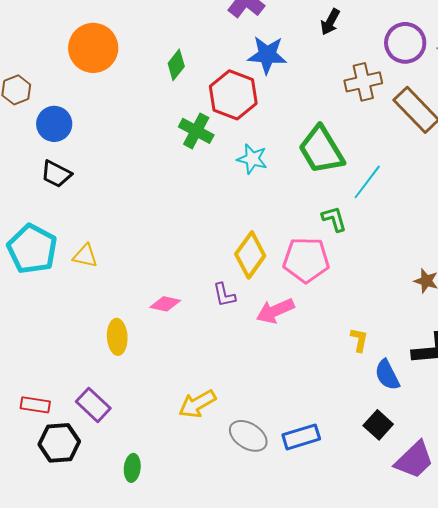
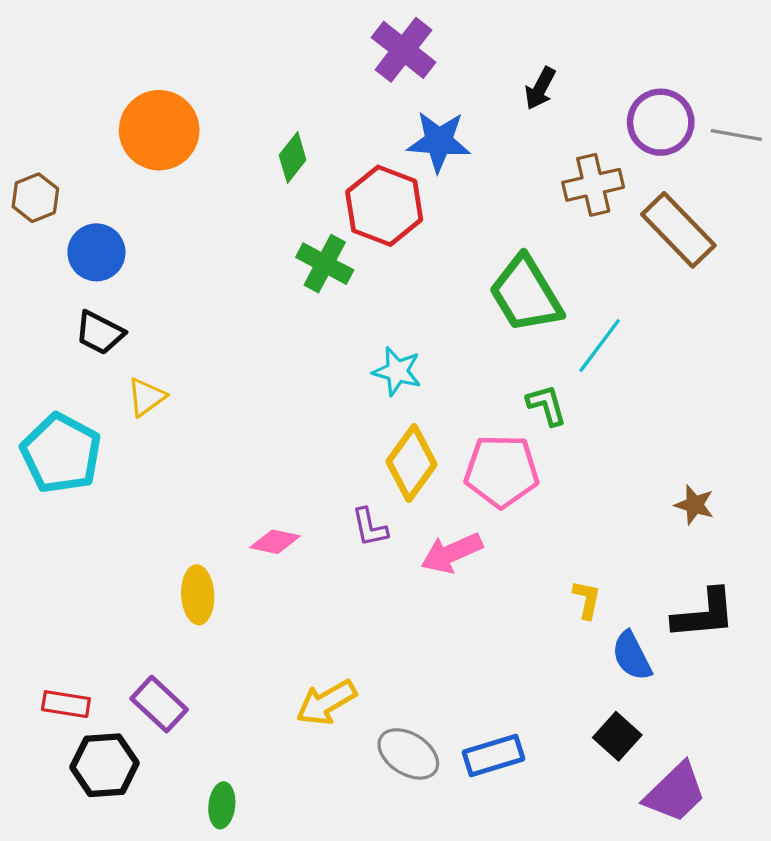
cyan star: (252, 159) -> (397, 371), moved
yellow triangle: (85, 256) -> (146, 397), moved, turned -48

